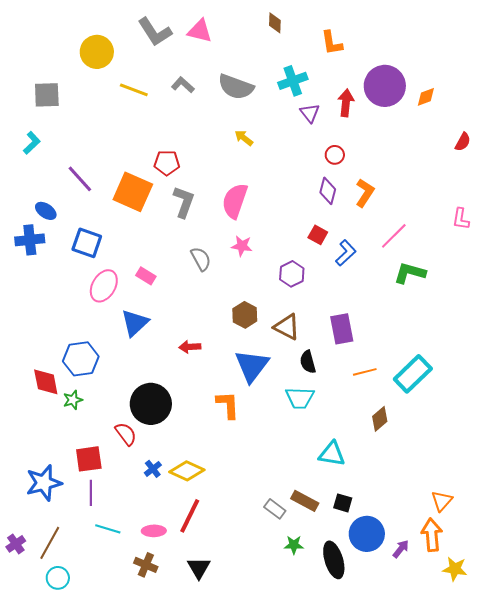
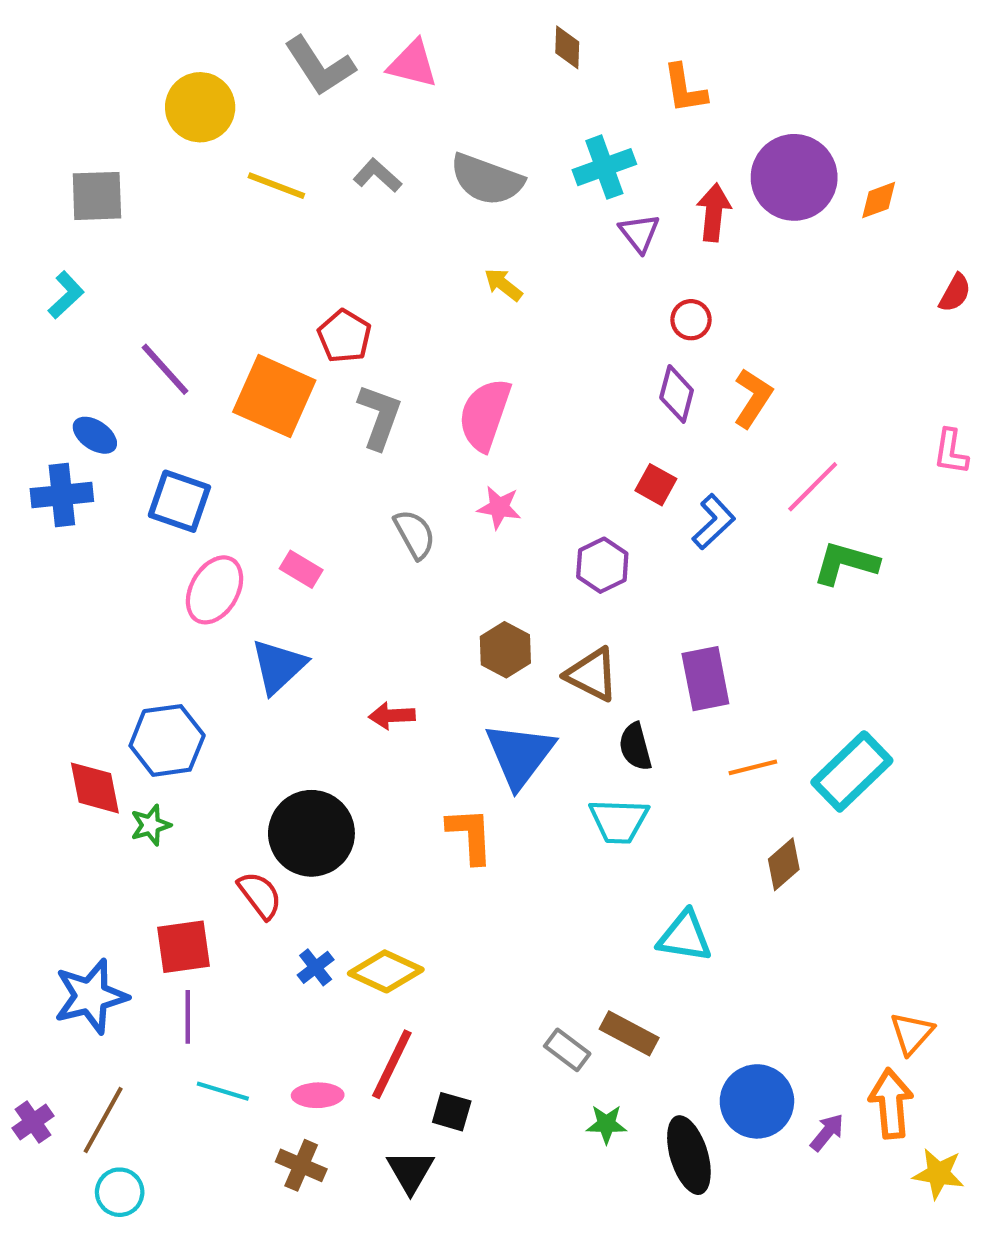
red pentagon: (167, 163) -> (344, 336), turned 30
black square: (343, 503) -> (452, 1112), moved

